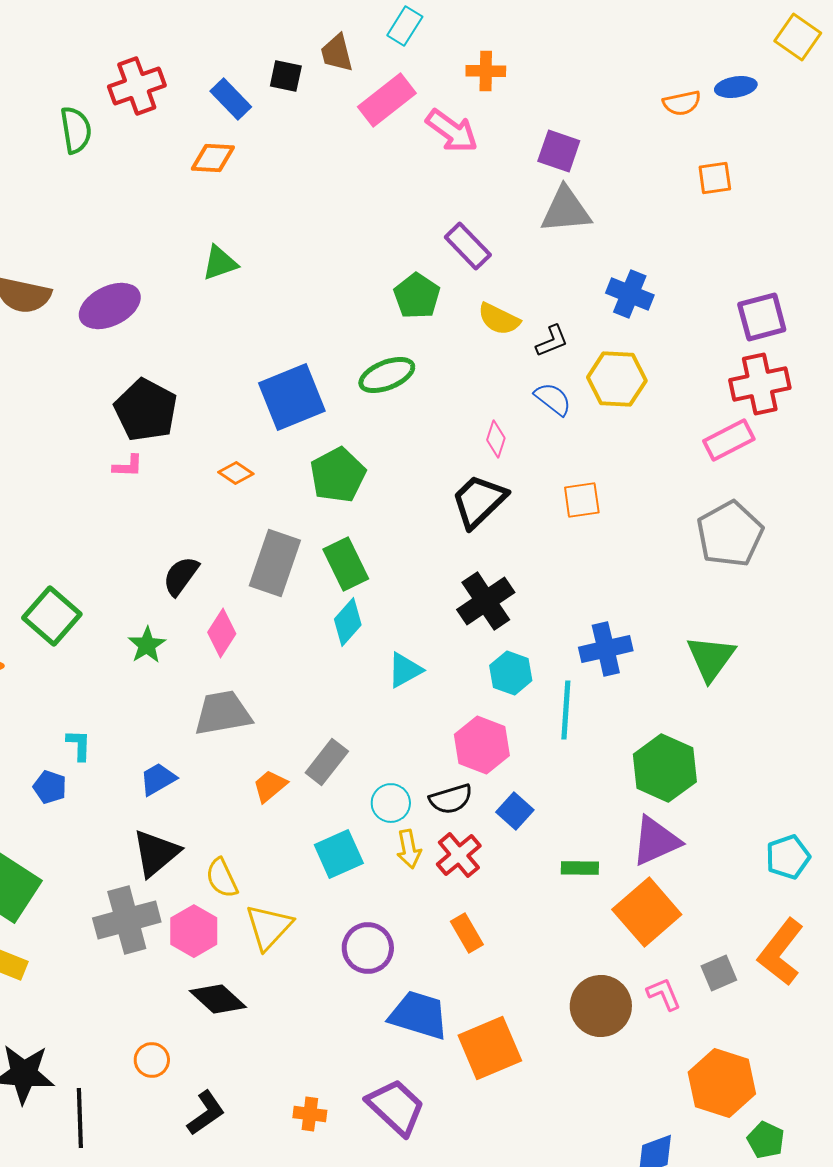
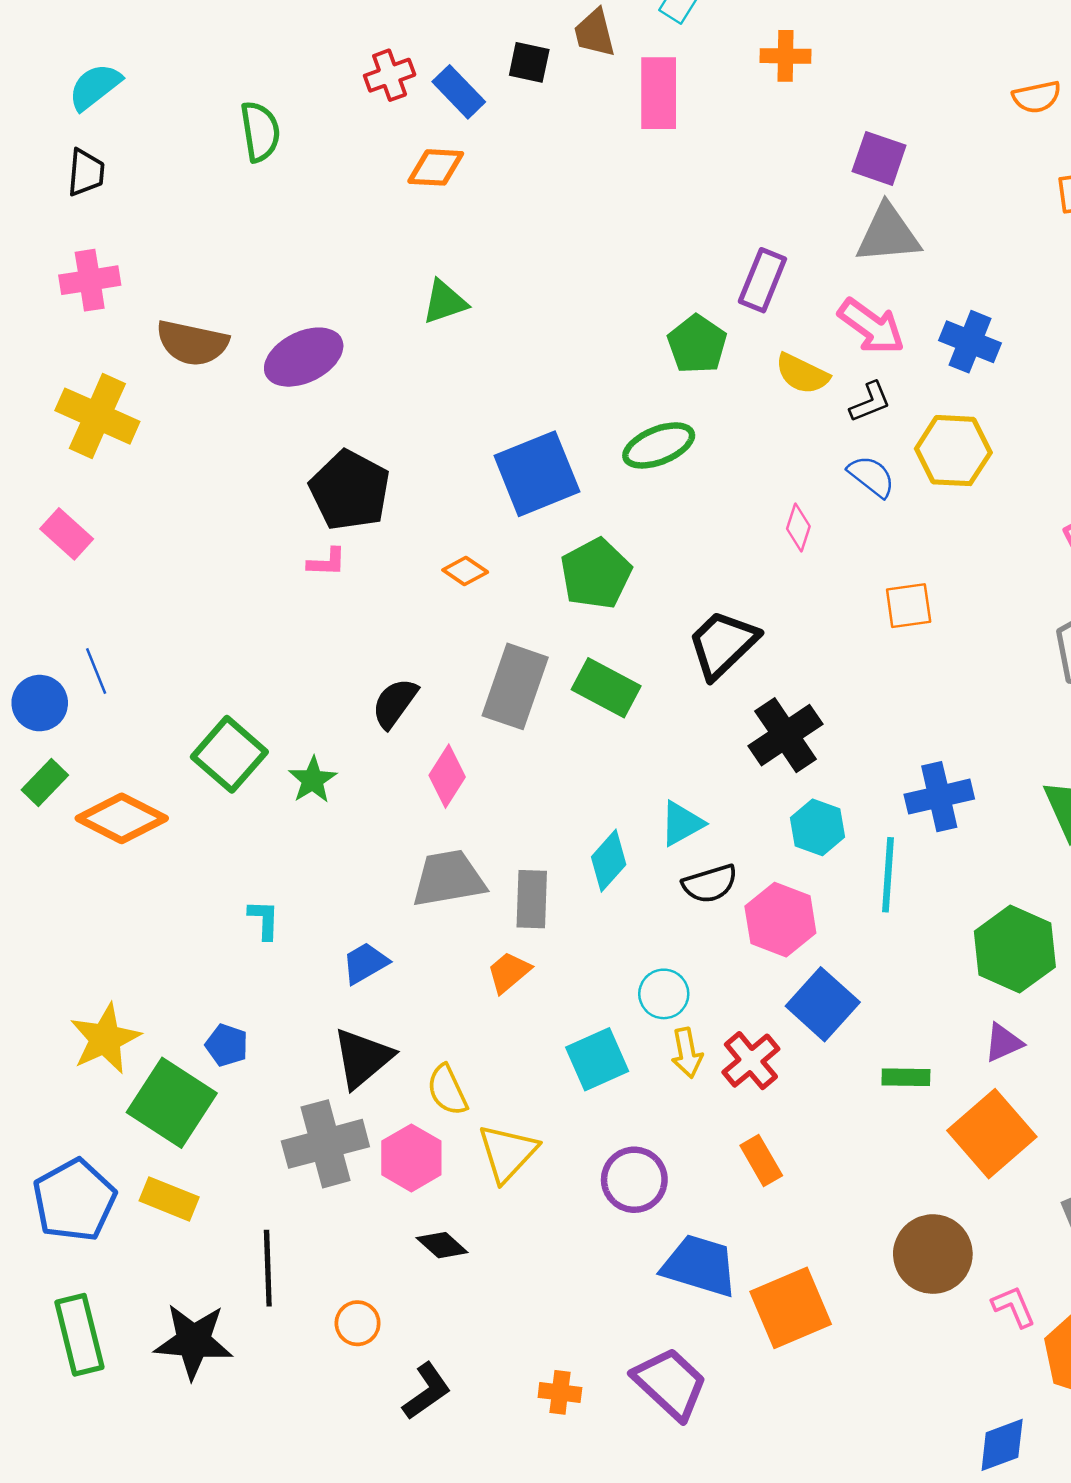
red cross: (137, 86) -> (390, 75), moved, size x0.7
pink rectangle: (387, 100) -> (659, 93), turned -52
pink arrow: (452, 131) -> (871, 326), moved
purple rectangle: (468, 246) -> (762, 280), turned 66
black trapezoid: (479, 501) -> (723, 644), moved
green rectangle: (346, 564) -> (606, 688), turned -36
cyan diamond: (348, 622) -> (609, 861), moved
green star: (147, 645) -> (313, 780), moved
gray rectangle: (327, 762) -> (532, 899), moved, turned -36
blue pentagon: (50, 787) -> (227, 1045), moved
black semicircle: (451, 799) -> (710, 884), moved
blue square: (515, 811) -> (823, 1004), size x1.5
purple triangle: (656, 841) -> (1003, 1043), size x0.6
pink L-shape: (664, 994) -> (1014, 1307), moved
black diamond: (218, 999) -> (442, 1245), size x0.7
black line: (80, 1118) -> (268, 1268), moved

